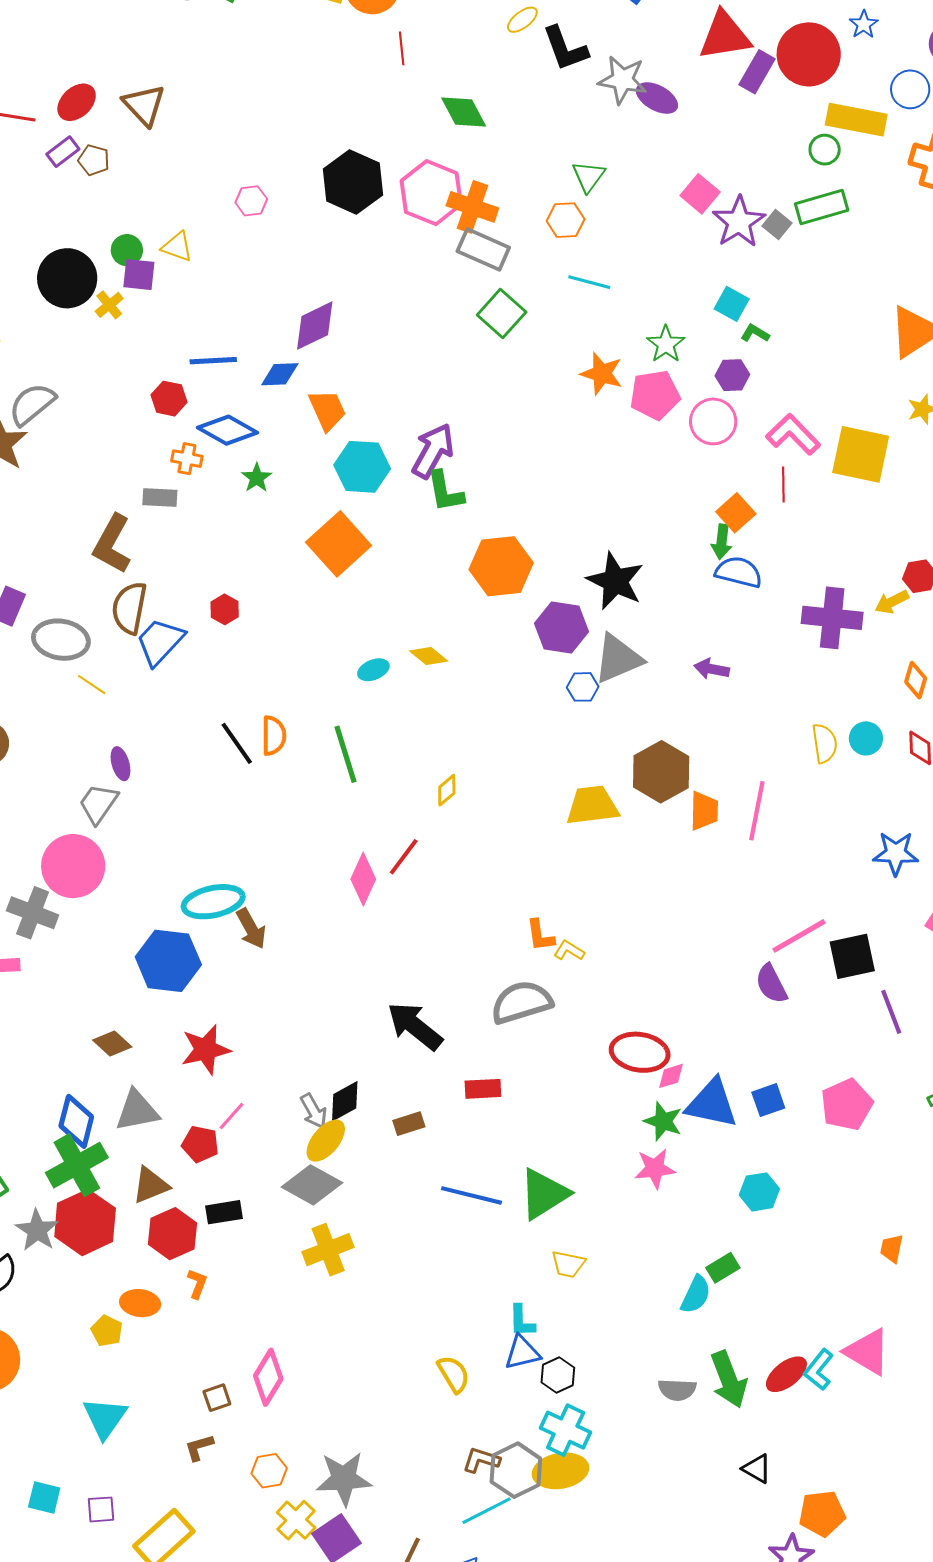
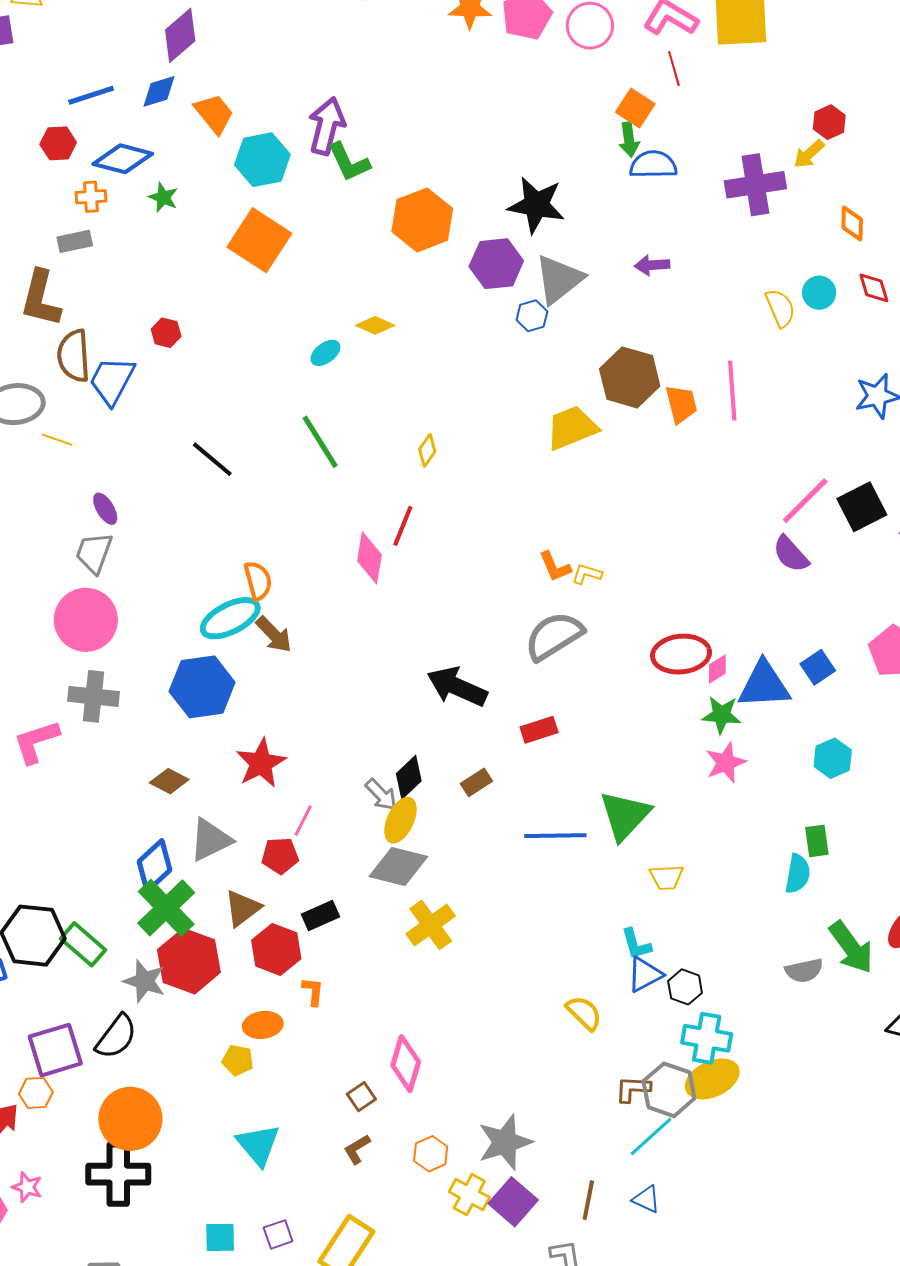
orange semicircle: (274, 736) -> (258, 581), moved
gray cross: (33, 913) -> (93, 696), moved
blue diamond: (76, 1121) -> (154, 866), turned 48
green rectangle: (723, 1268) -> (817, 841), turned -52

